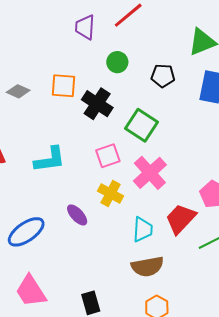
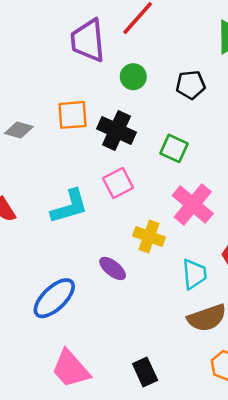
purple trapezoid: (85, 27) -> (88, 40), size x1.4
green square: (142, 125) -> (174, 148), size x0.7
pink square: (108, 156) -> (118, 183), moved

